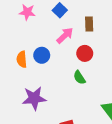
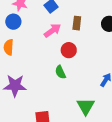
blue circle: (42, 55) -> (13, 22), moved

